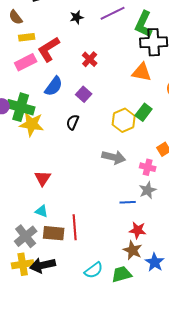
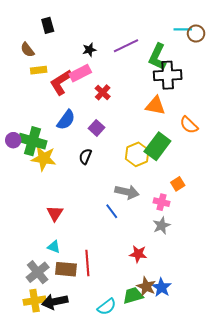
pink rectangle: (26, 62) -> (80, 73), moved
green rectangle: (144, 112) -> (157, 146), size x1.5
blue line: (128, 202) -> (112, 211), moved, turned 56
red star: (138, 230) -> (138, 254), moved
blue star: (155, 262) -> (161, 287), moved
green trapezoid: (122, 274) -> (133, 296), moved

